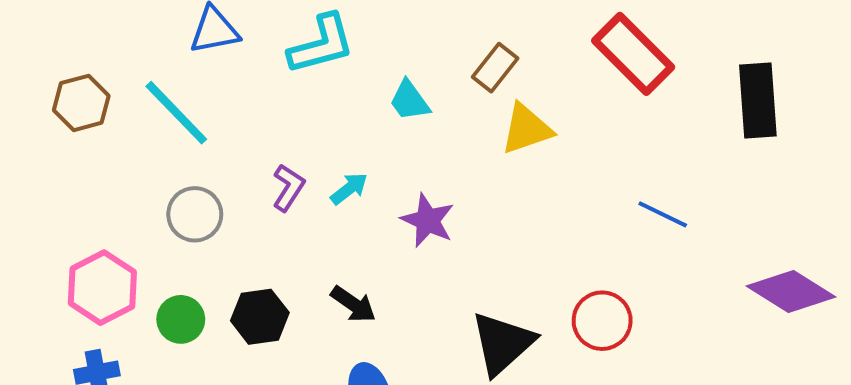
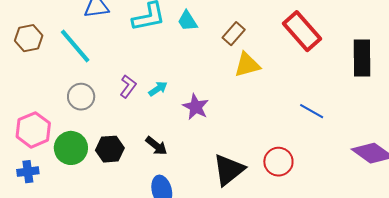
cyan trapezoid: (409, 101) -> (187, 21), moved
green circle: (181, 319) -> (71, 148), size x1.4

